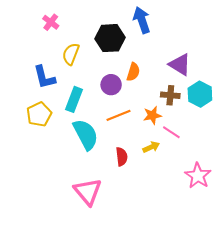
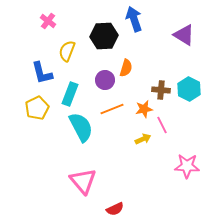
purple triangle: (180, 65) -> (184, 35), moved
pink line: (171, 132) -> (162, 125), turned 30
red semicircle: (122, 157) -> (115, 209), moved, turned 72
pink star: (198, 176) -> (187, 166), turned -30

